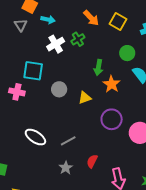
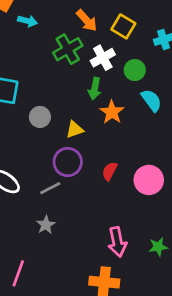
green cross: (78, 39) -> (68, 49), size x1.5
white cross: (56, 44) -> (103, 58), moved
purple circle: (112, 119) -> (68, 162), moved
red semicircle: (92, 161) -> (110, 171), moved

